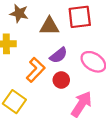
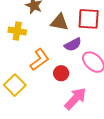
purple semicircle: (58, 55) -> (73, 45), moved

